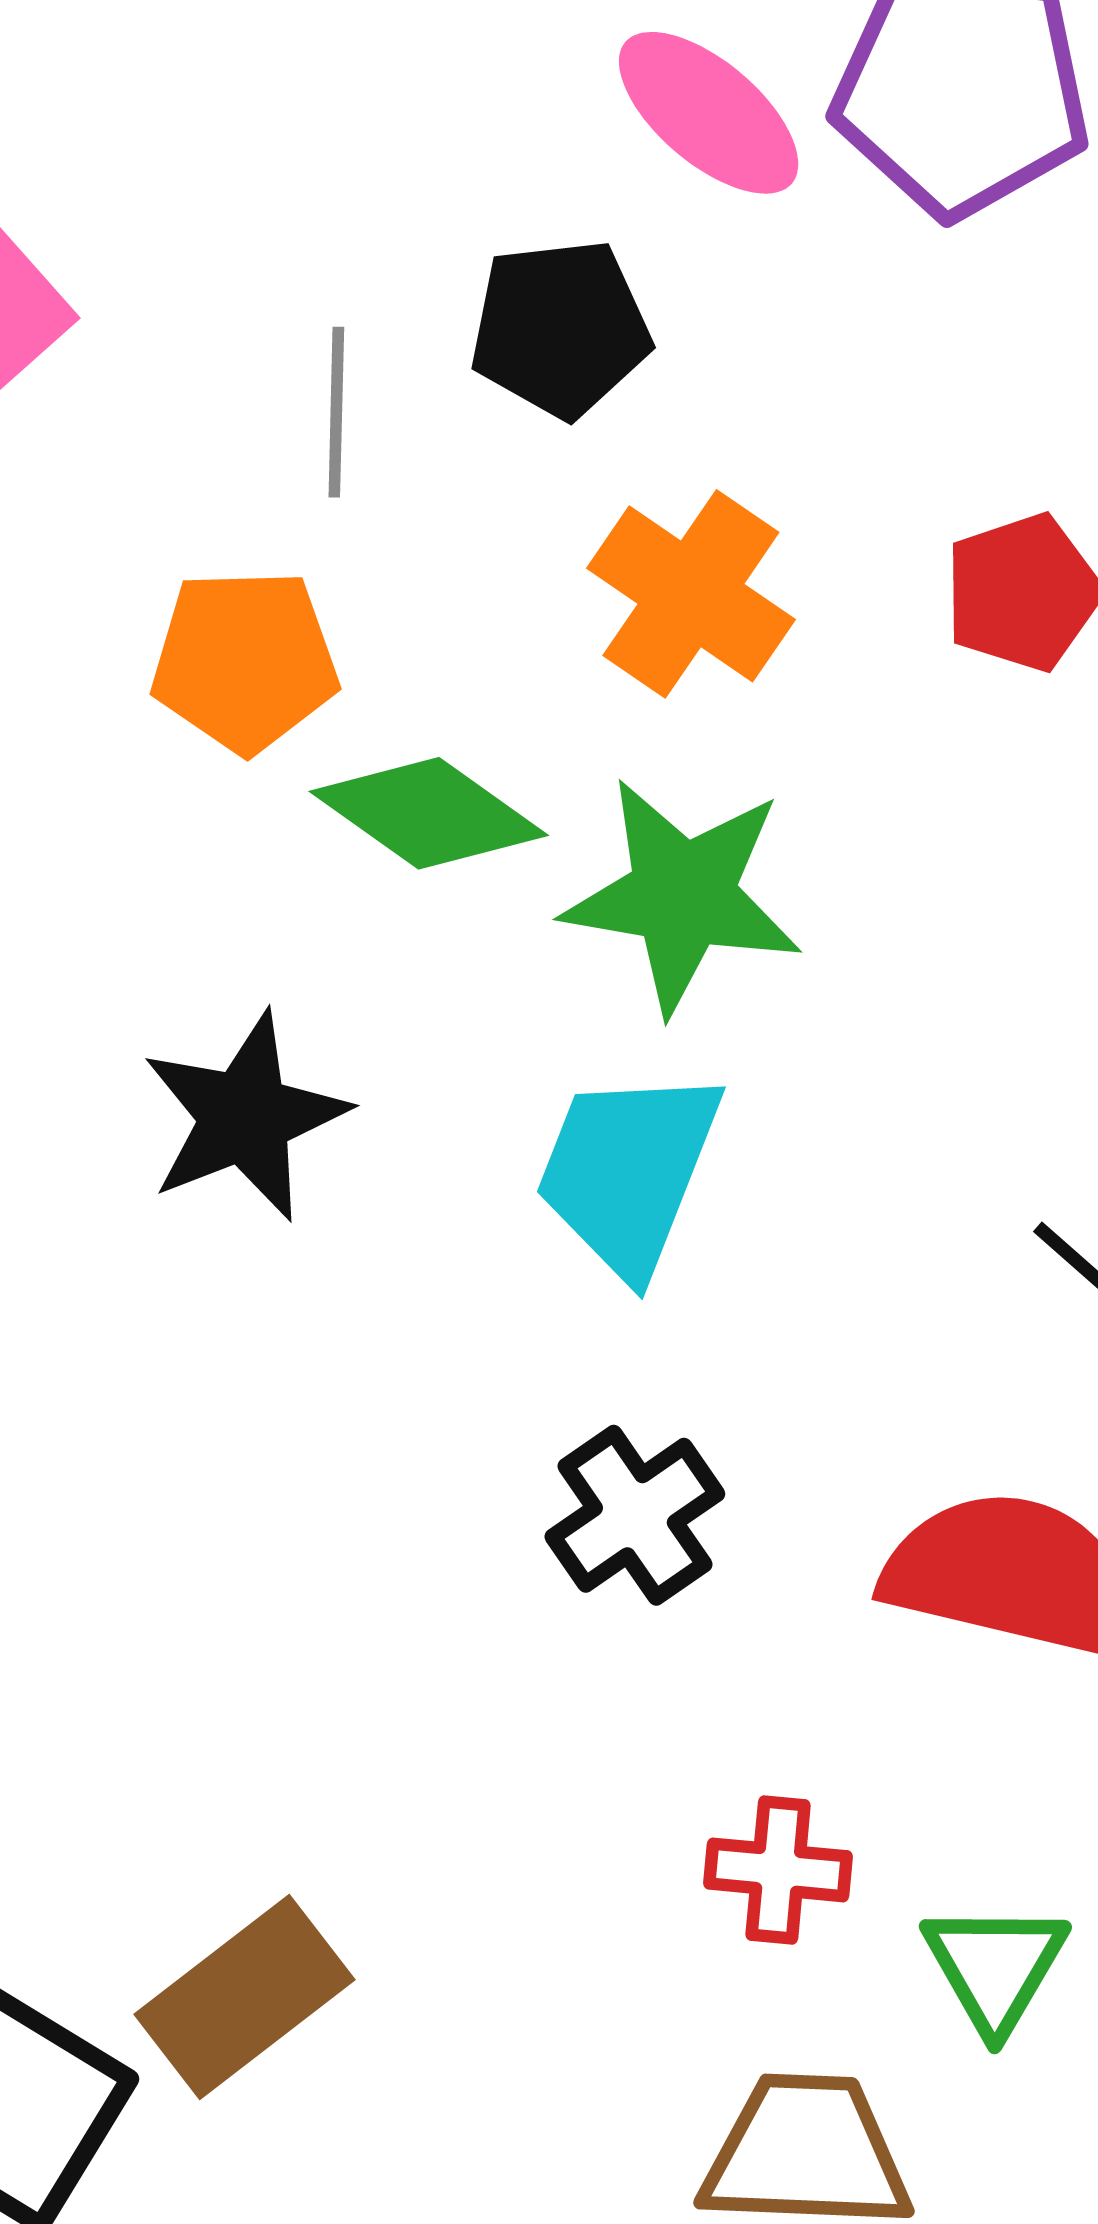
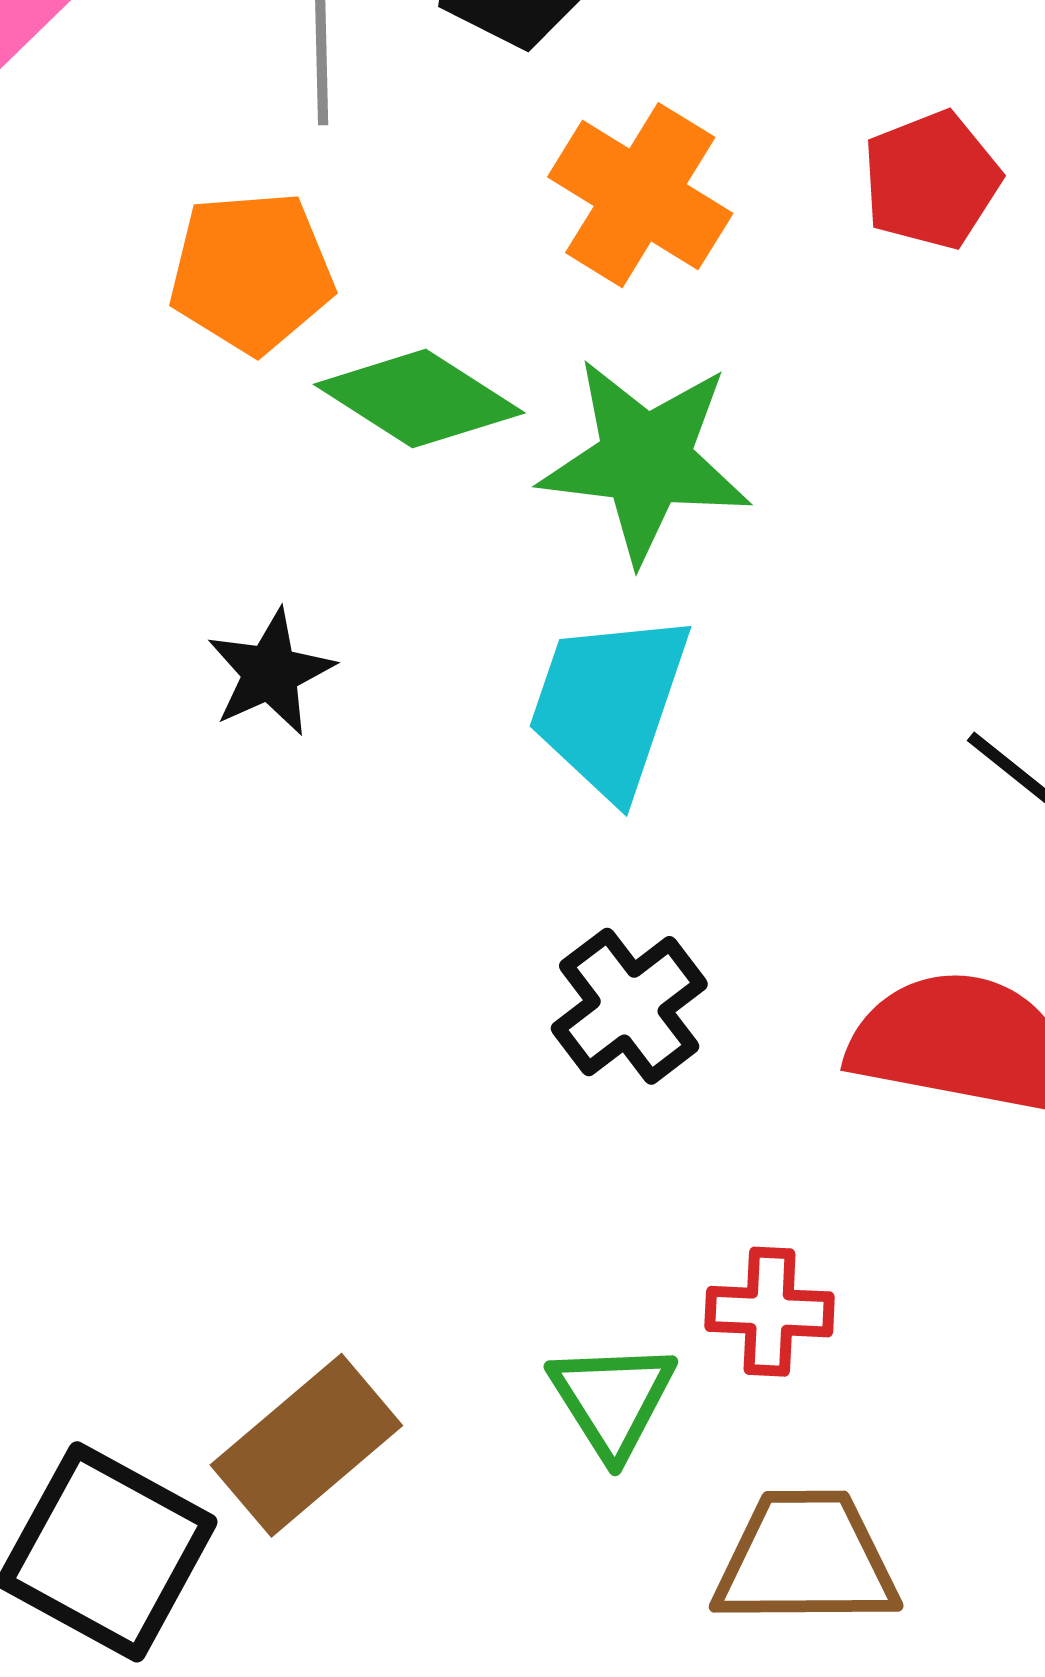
black star: (245, 1117) -> (270, 673), size x0.7
green triangle: (995, 1967) -> (612, 1399), moved

